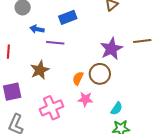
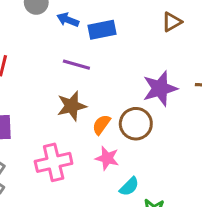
blue arrow: (37, 29) -> (68, 20), moved
brown star: (40, 70) -> (72, 106), moved
cyan semicircle: (117, 109) -> (129, 187), moved

